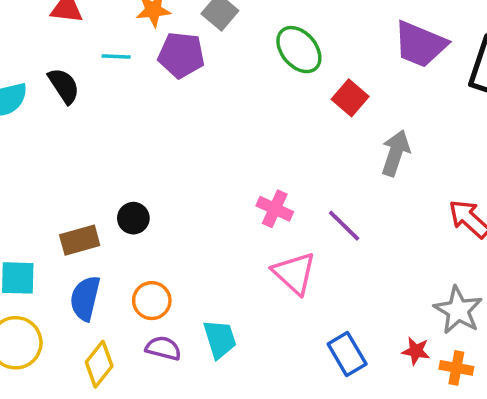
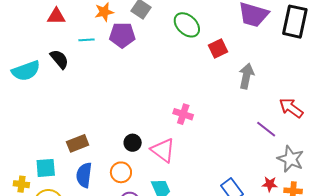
red square: (350, 98) -> (218, 48), turned 30
black circle: (133, 218) -> (133, 143), moved
purple line: (344, 226) -> (266, 129), moved
pink triangle: (294, 273) -> (163, 150), moved

